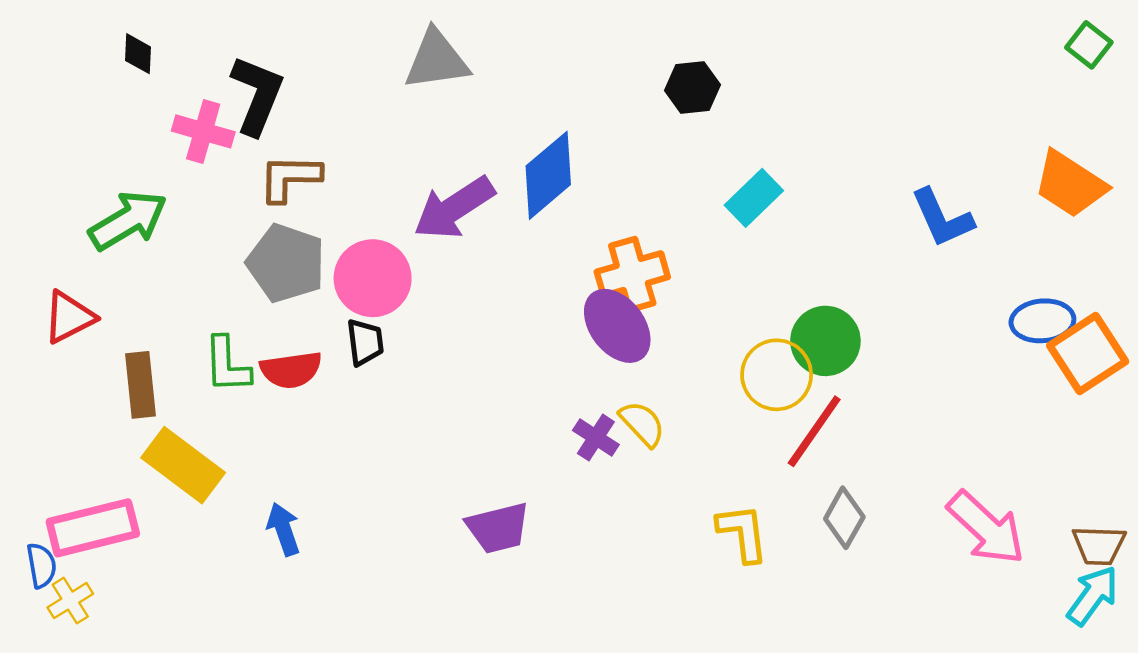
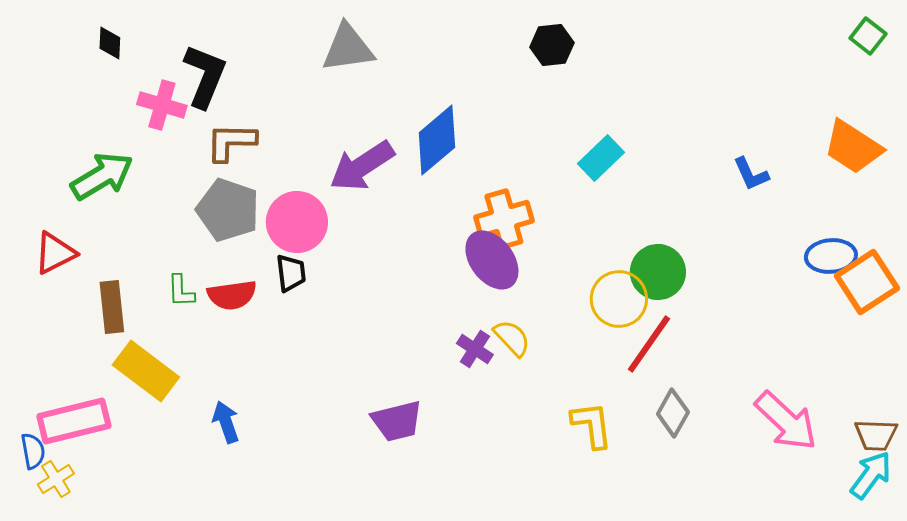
black hexagon: (692, 88) -> (552, 45), moved
blue L-shape: (942, 218) -> (751, 174), size x0.7
green L-shape: (227, 365) -> (181, 291), size x0.7

